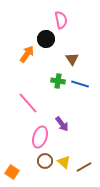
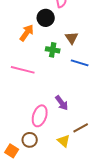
green cross: (58, 81) -> (53, 50), moved
pink line: (28, 103) -> (23, 70), moved, turned -35
brown circle: (45, 161) -> (30, 140), moved
brown line: (84, 167) -> (81, 128), moved

